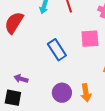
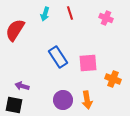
pink square: (90, 39) -> (88, 63), moved

